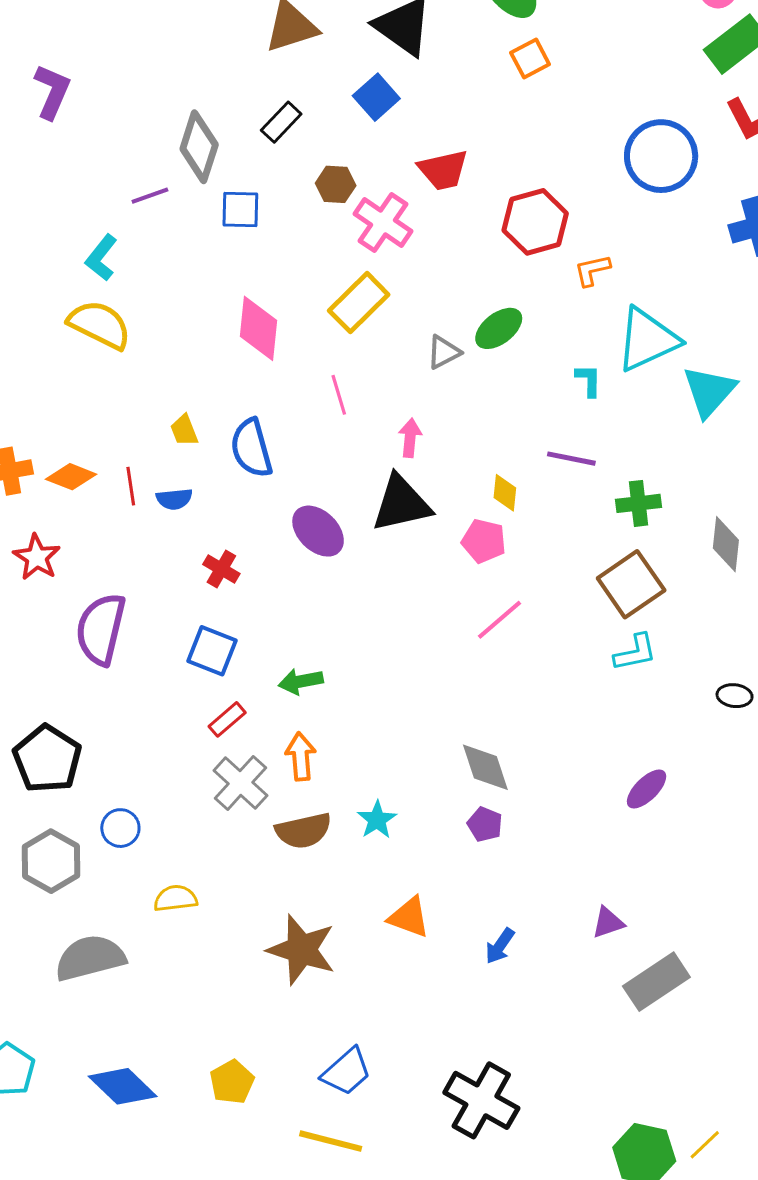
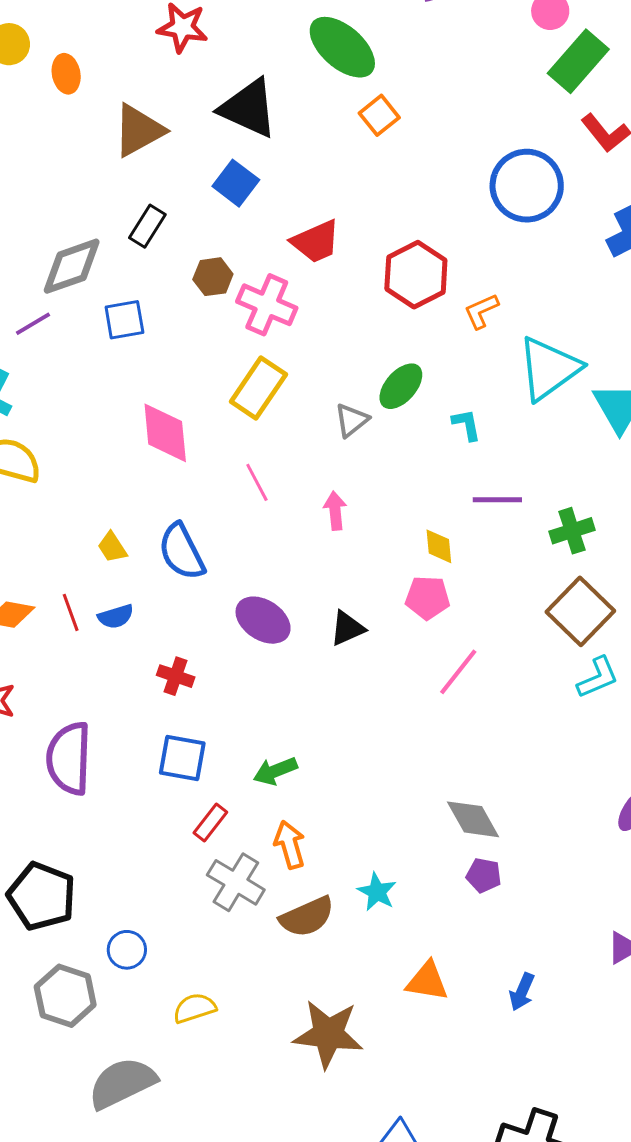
gray diamond: (199, 147) -> (72, 266), turned 64
cyan L-shape: (589, 380) -> (467, 425), moved
black triangle: (401, 503) -> (347, 628), moved, size x0.6

